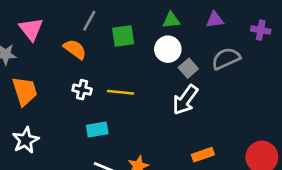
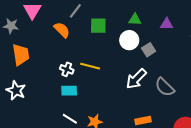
gray semicircle: (226, 59) -> (165, 87), moved, turned -120
gray square: (188, 68) -> (149, 50), moved
white cross: (82, 90) -> (67, 69), moved
white star: (26, 140) -> (16, 90), turned -30

